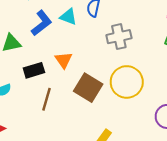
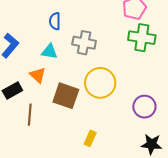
cyan triangle: (68, 17) -> (49, 51), moved
gray cross: (119, 37) -> (84, 43), turned 35

